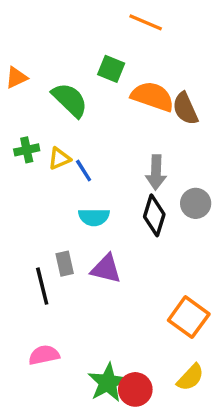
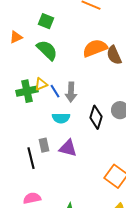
green square: (111, 69) -> (46, 21), moved
orange semicircle: (153, 96) -> (95, 48), turned -40
green cross: (27, 150) -> (27, 91), moved, size x1.5
gray arrow: (156, 172) -> (71, 92), moved

